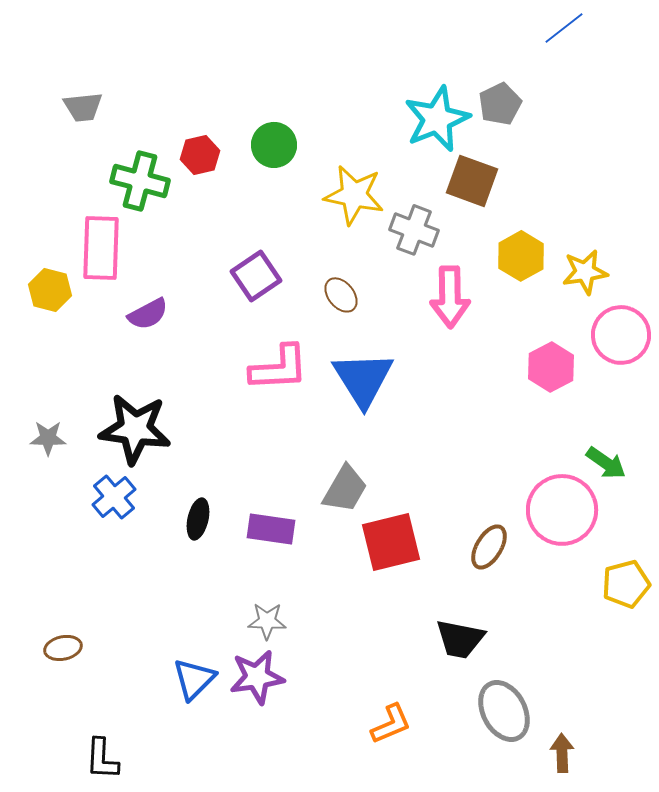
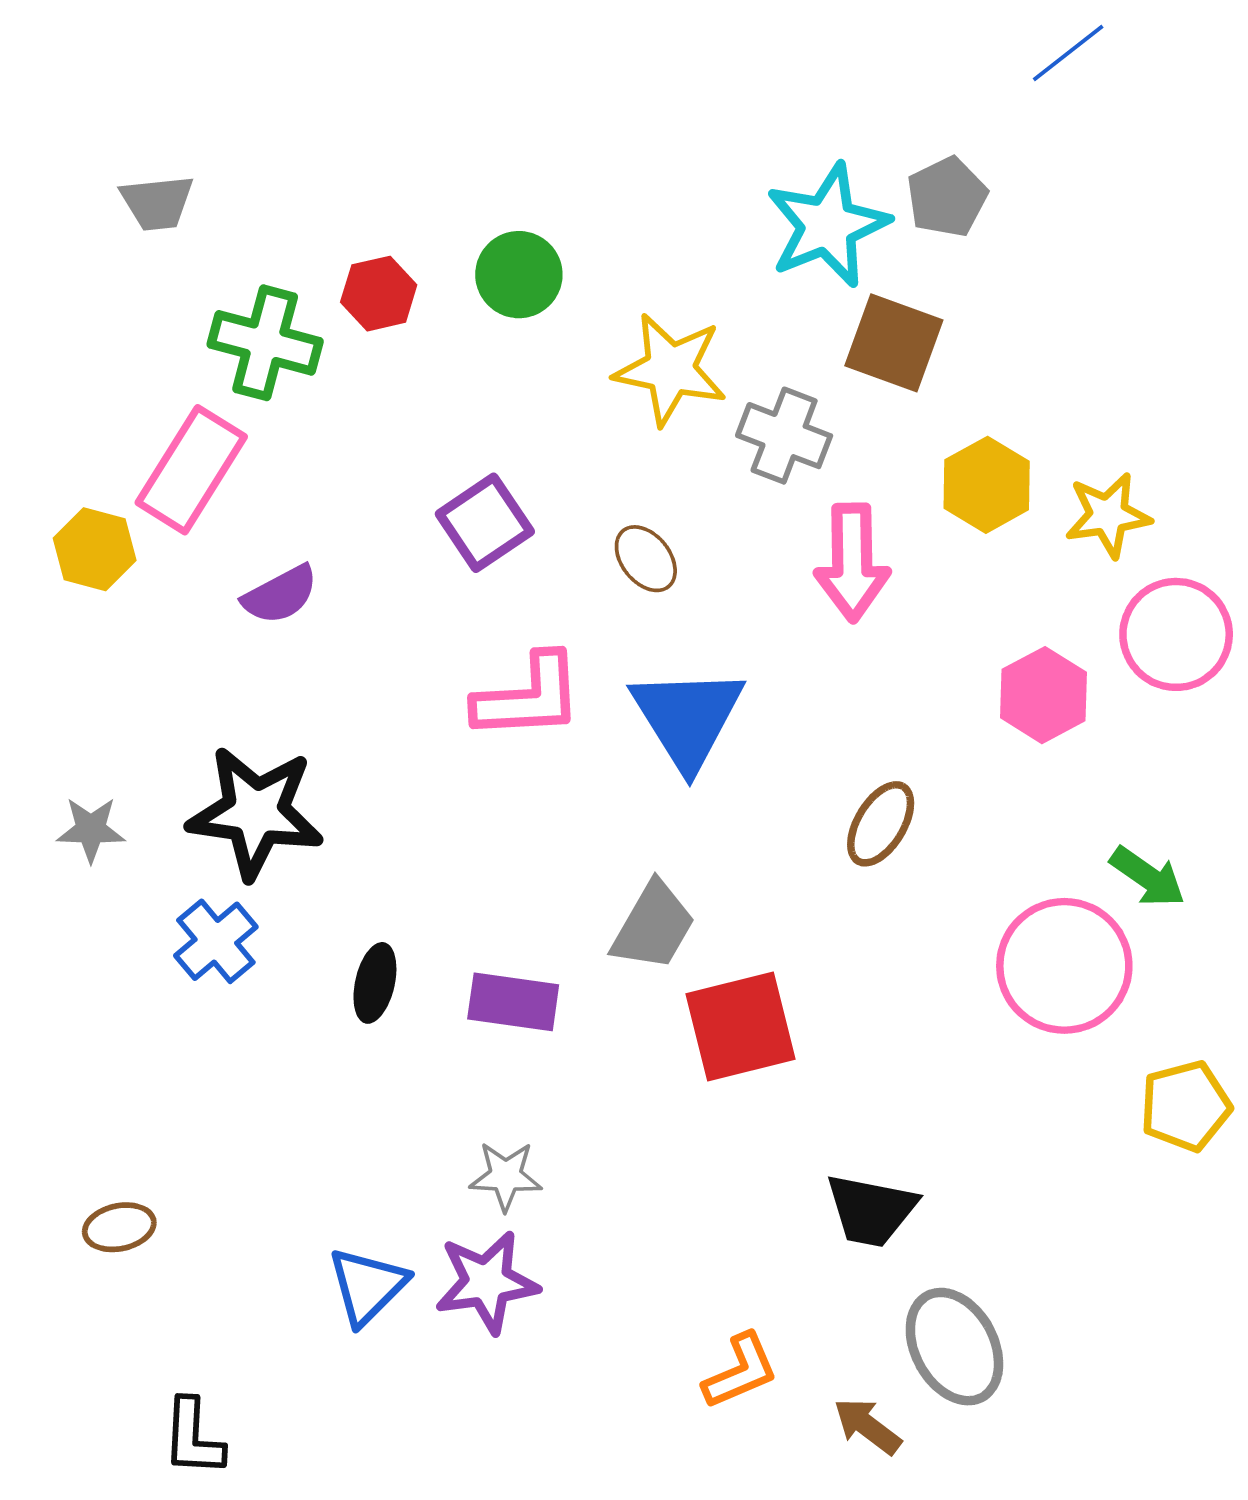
pink rectangle: (101, 248) -> (191, 470), turned 30
brown ellipse: (489, 547) -> (881, 824), moved
brown arrow: (562, 753) -> (867, 1426), moved, turned -51

